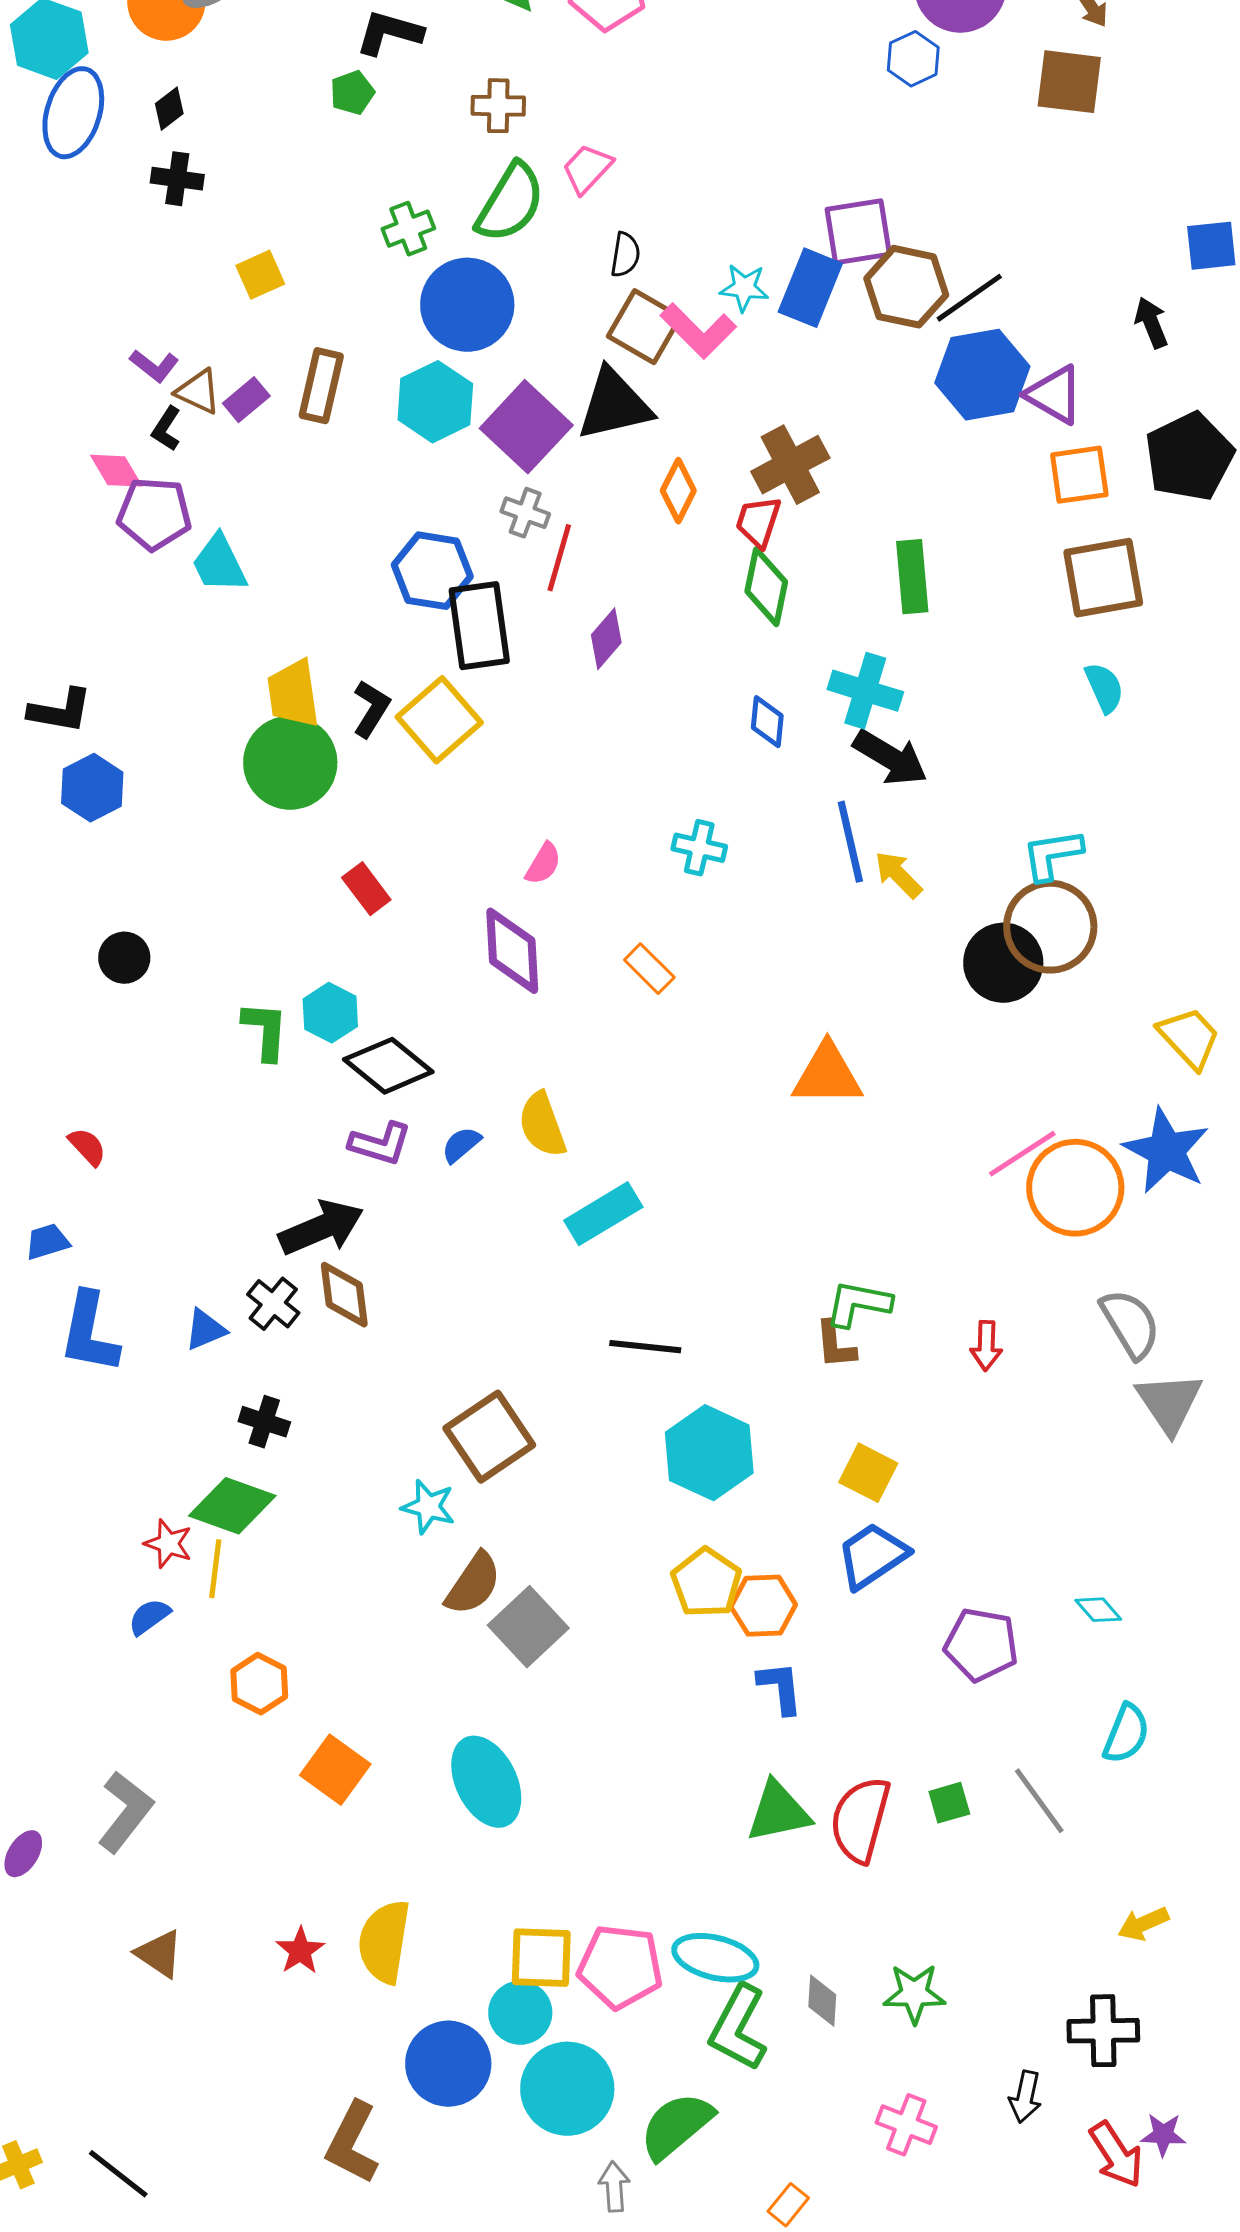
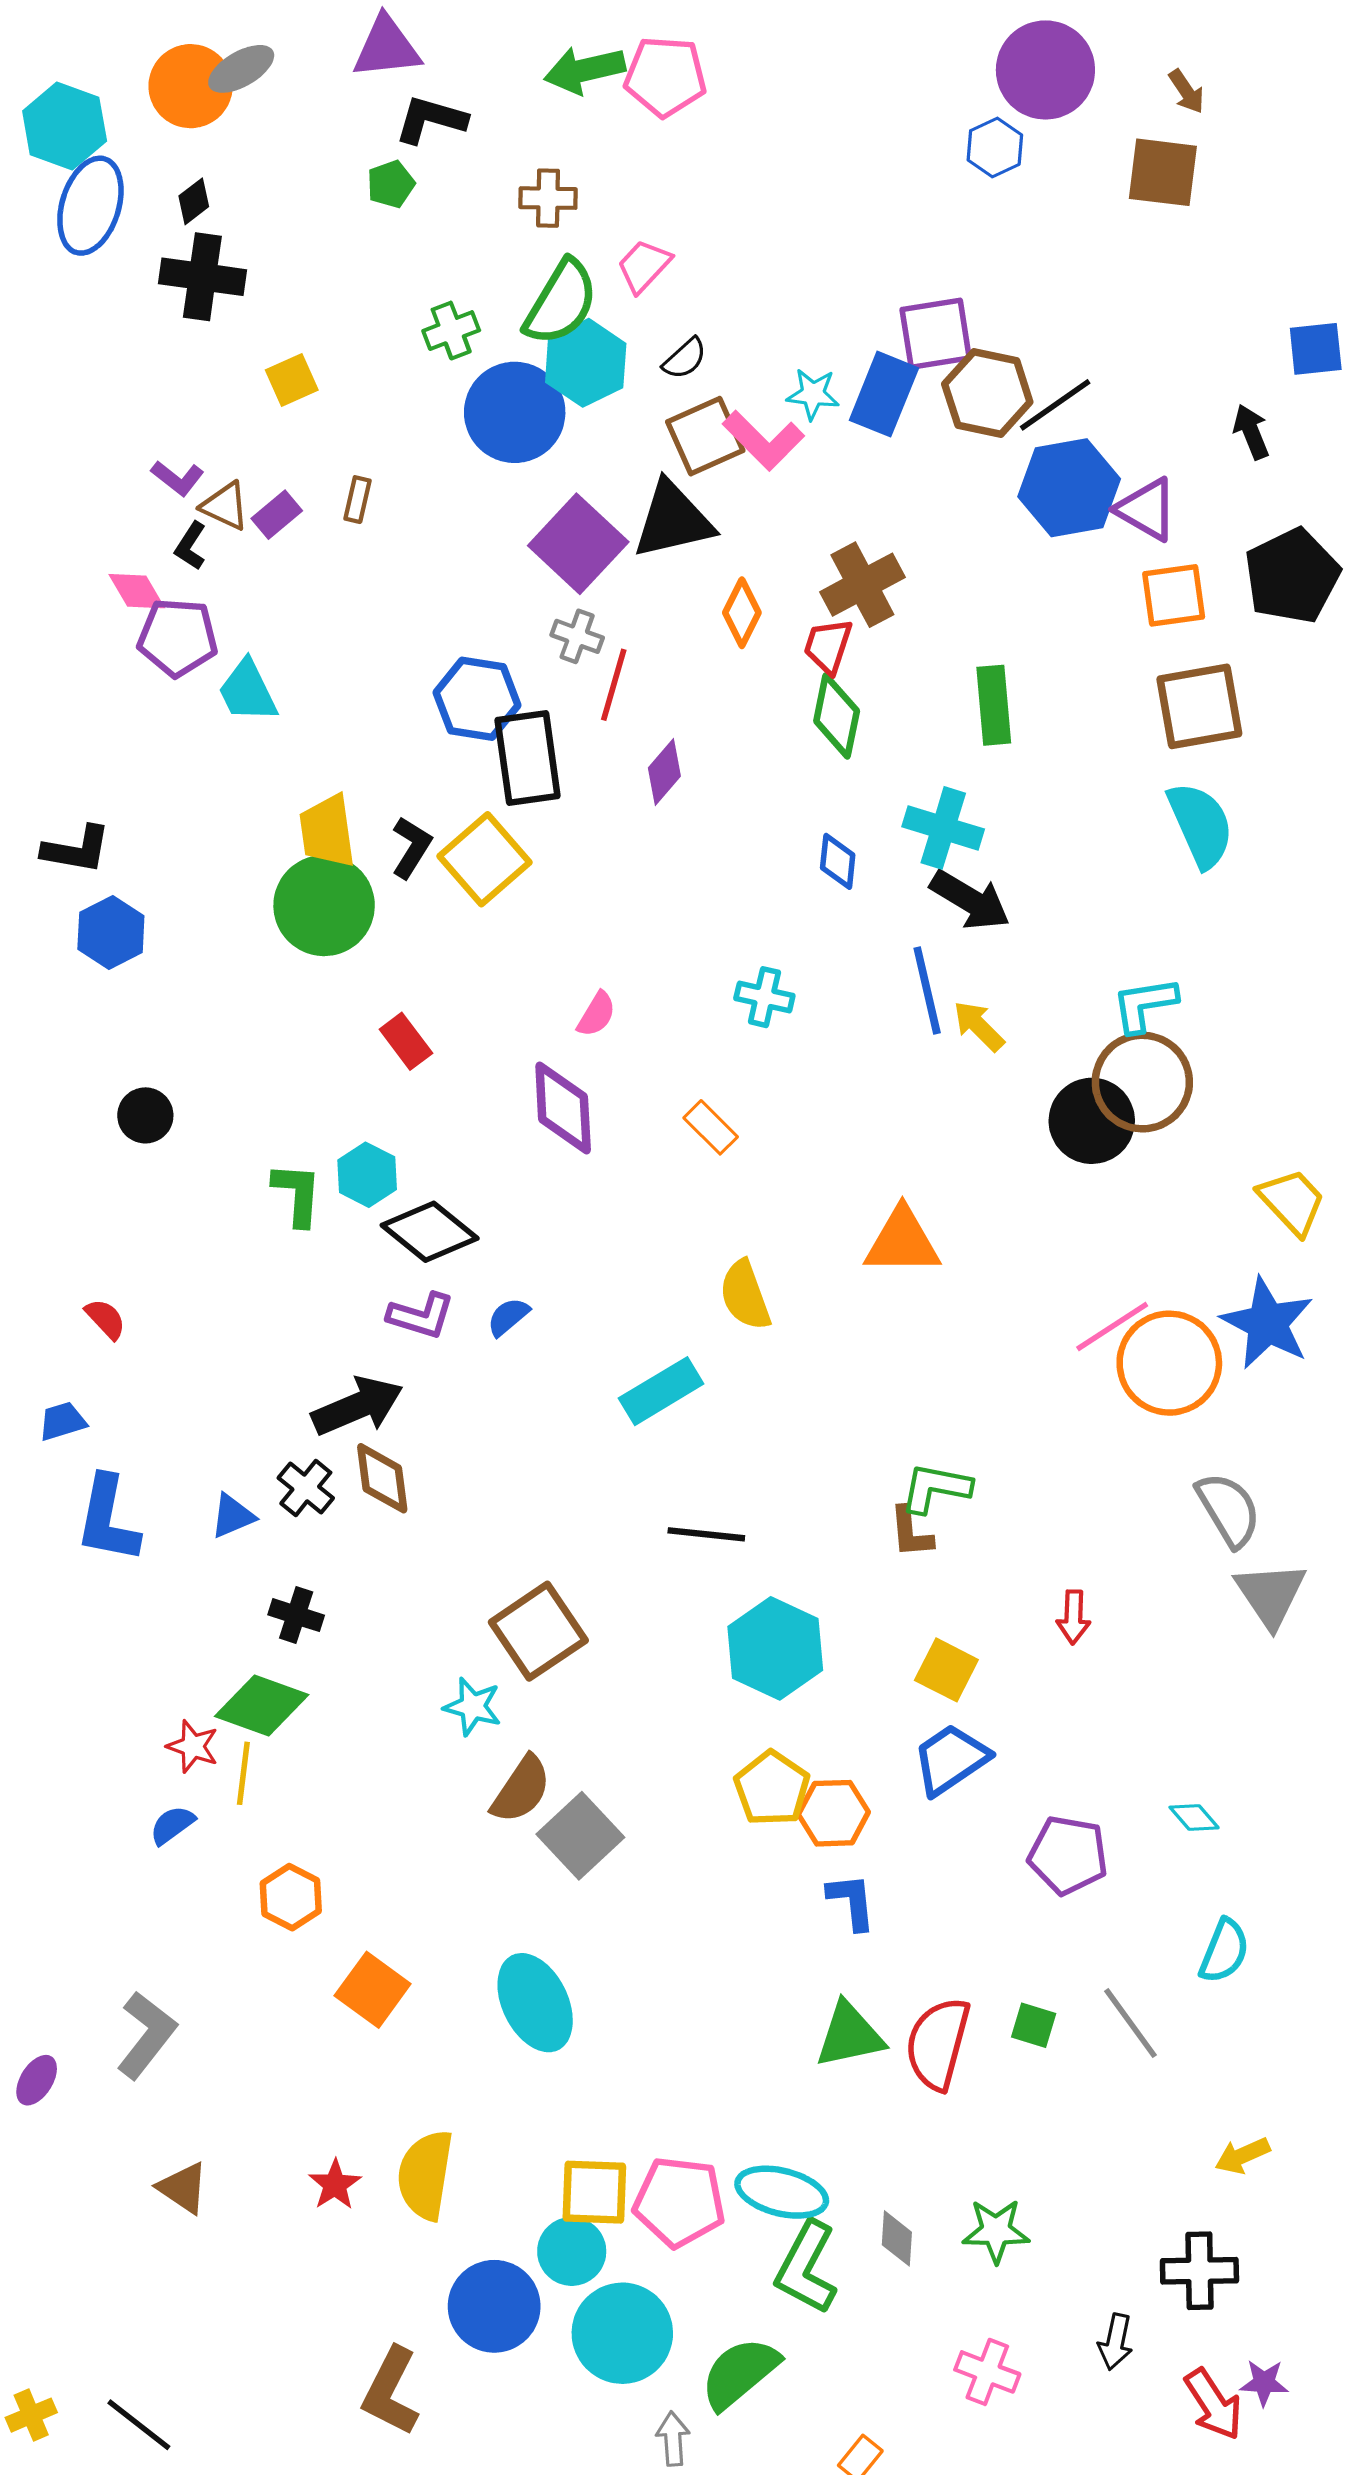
black cross: (177, 179) -> (202, 277), size x1.5
black semicircle: (625, 255) -> (685, 359), turned 39
brown square: (644, 327) -> (705, 436), turned 36
brown rectangle: (321, 386) -> (357, 500), size x0.6
cyan hexagon: (435, 402) -> (586, 363), moved
cyan semicircle: (1104, 688) -> (1201, 825), size x1.6
yellow semicircle: (542, 1125) -> (745, 1295), moved
red arrow: (986, 1346) -> (1073, 1617), moved
green square: (949, 1803) -> (1034, 2025), turned 33

